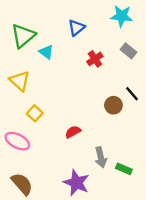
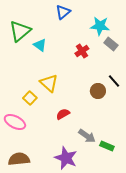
cyan star: (122, 16) -> (100, 26), moved
blue triangle: (76, 28) -> (63, 12), moved
yellow triangle: (20, 81) -> (49, 83), moved
gray arrow: (101, 157) -> (87, 136), turned -42
brown semicircle: (22, 184) -> (19, 159), turned -55

